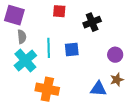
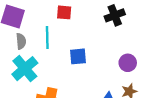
black cross: (92, 22) -> (115, 15), moved
cyan line: (49, 48) -> (47, 38), moved

